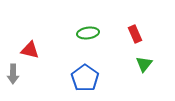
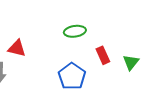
red rectangle: (135, 34) -> (103, 55), moved

